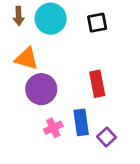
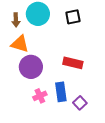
brown arrow: (19, 16) -> (16, 20), moved
red rectangle: (97, 84) -> (73, 63), turned -66

